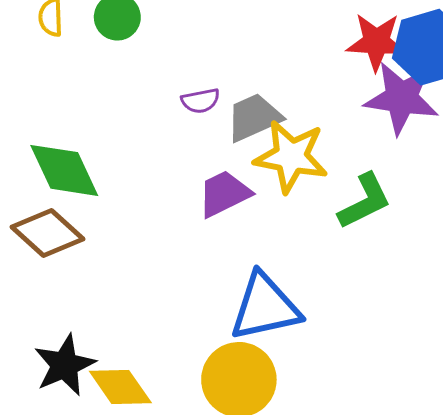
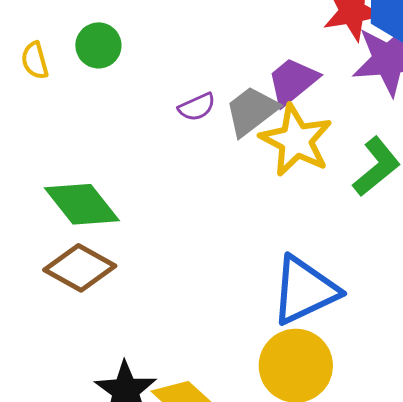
yellow star: (291, 157) -> (296, 140), turned 30
purple trapezoid: (224, 194) -> (293, 81), moved

